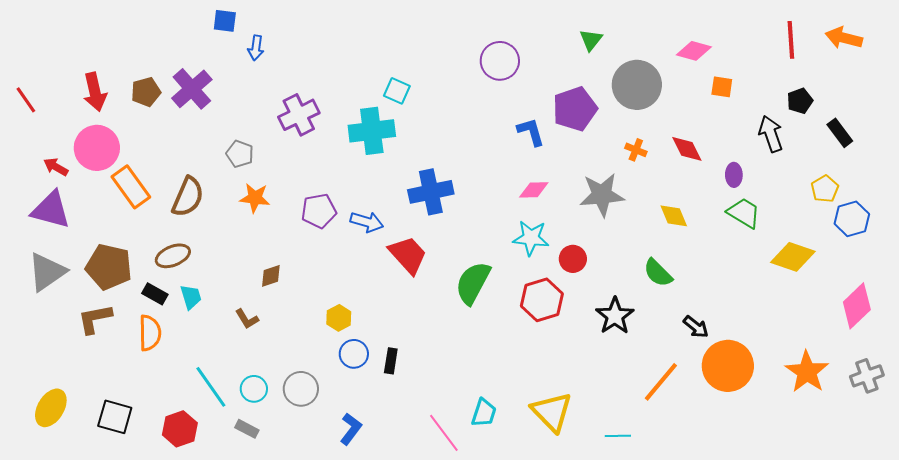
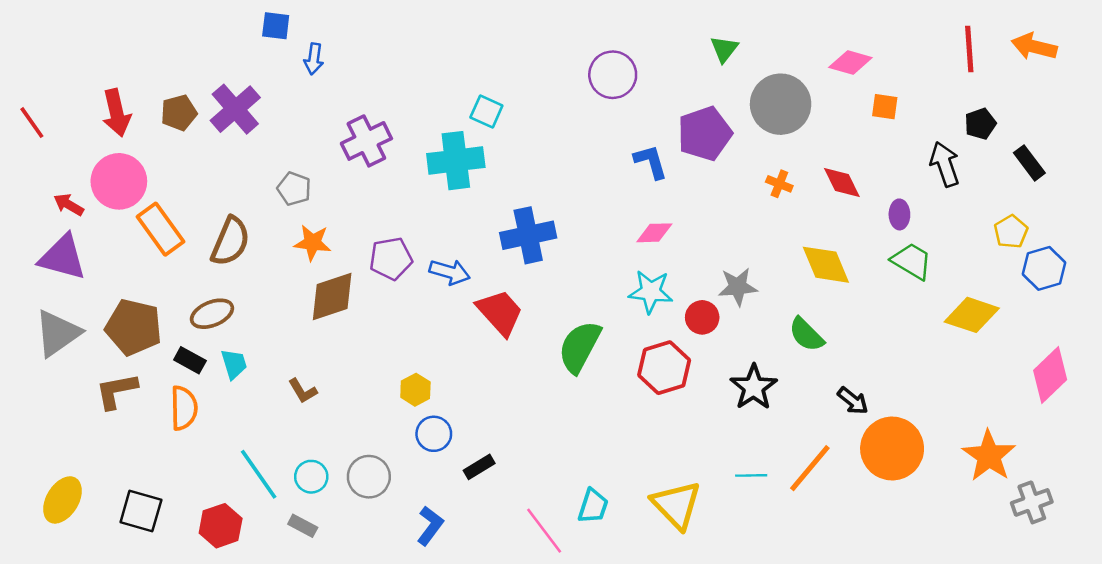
gray star: (602, 195) -> (738, 287), moved, size x0.7
yellow diamond: (674, 216) -> (826, 265), size x1.4
brown diamond: (271, 276) -> (332, 297), moved, size x1.8
black rectangle: (391, 361) -> (479, 467), moved, turned 50
gray cross: (867, 376) -> (1032, 502), moved
cyan line: (618, 436) -> (751, 475), moved

